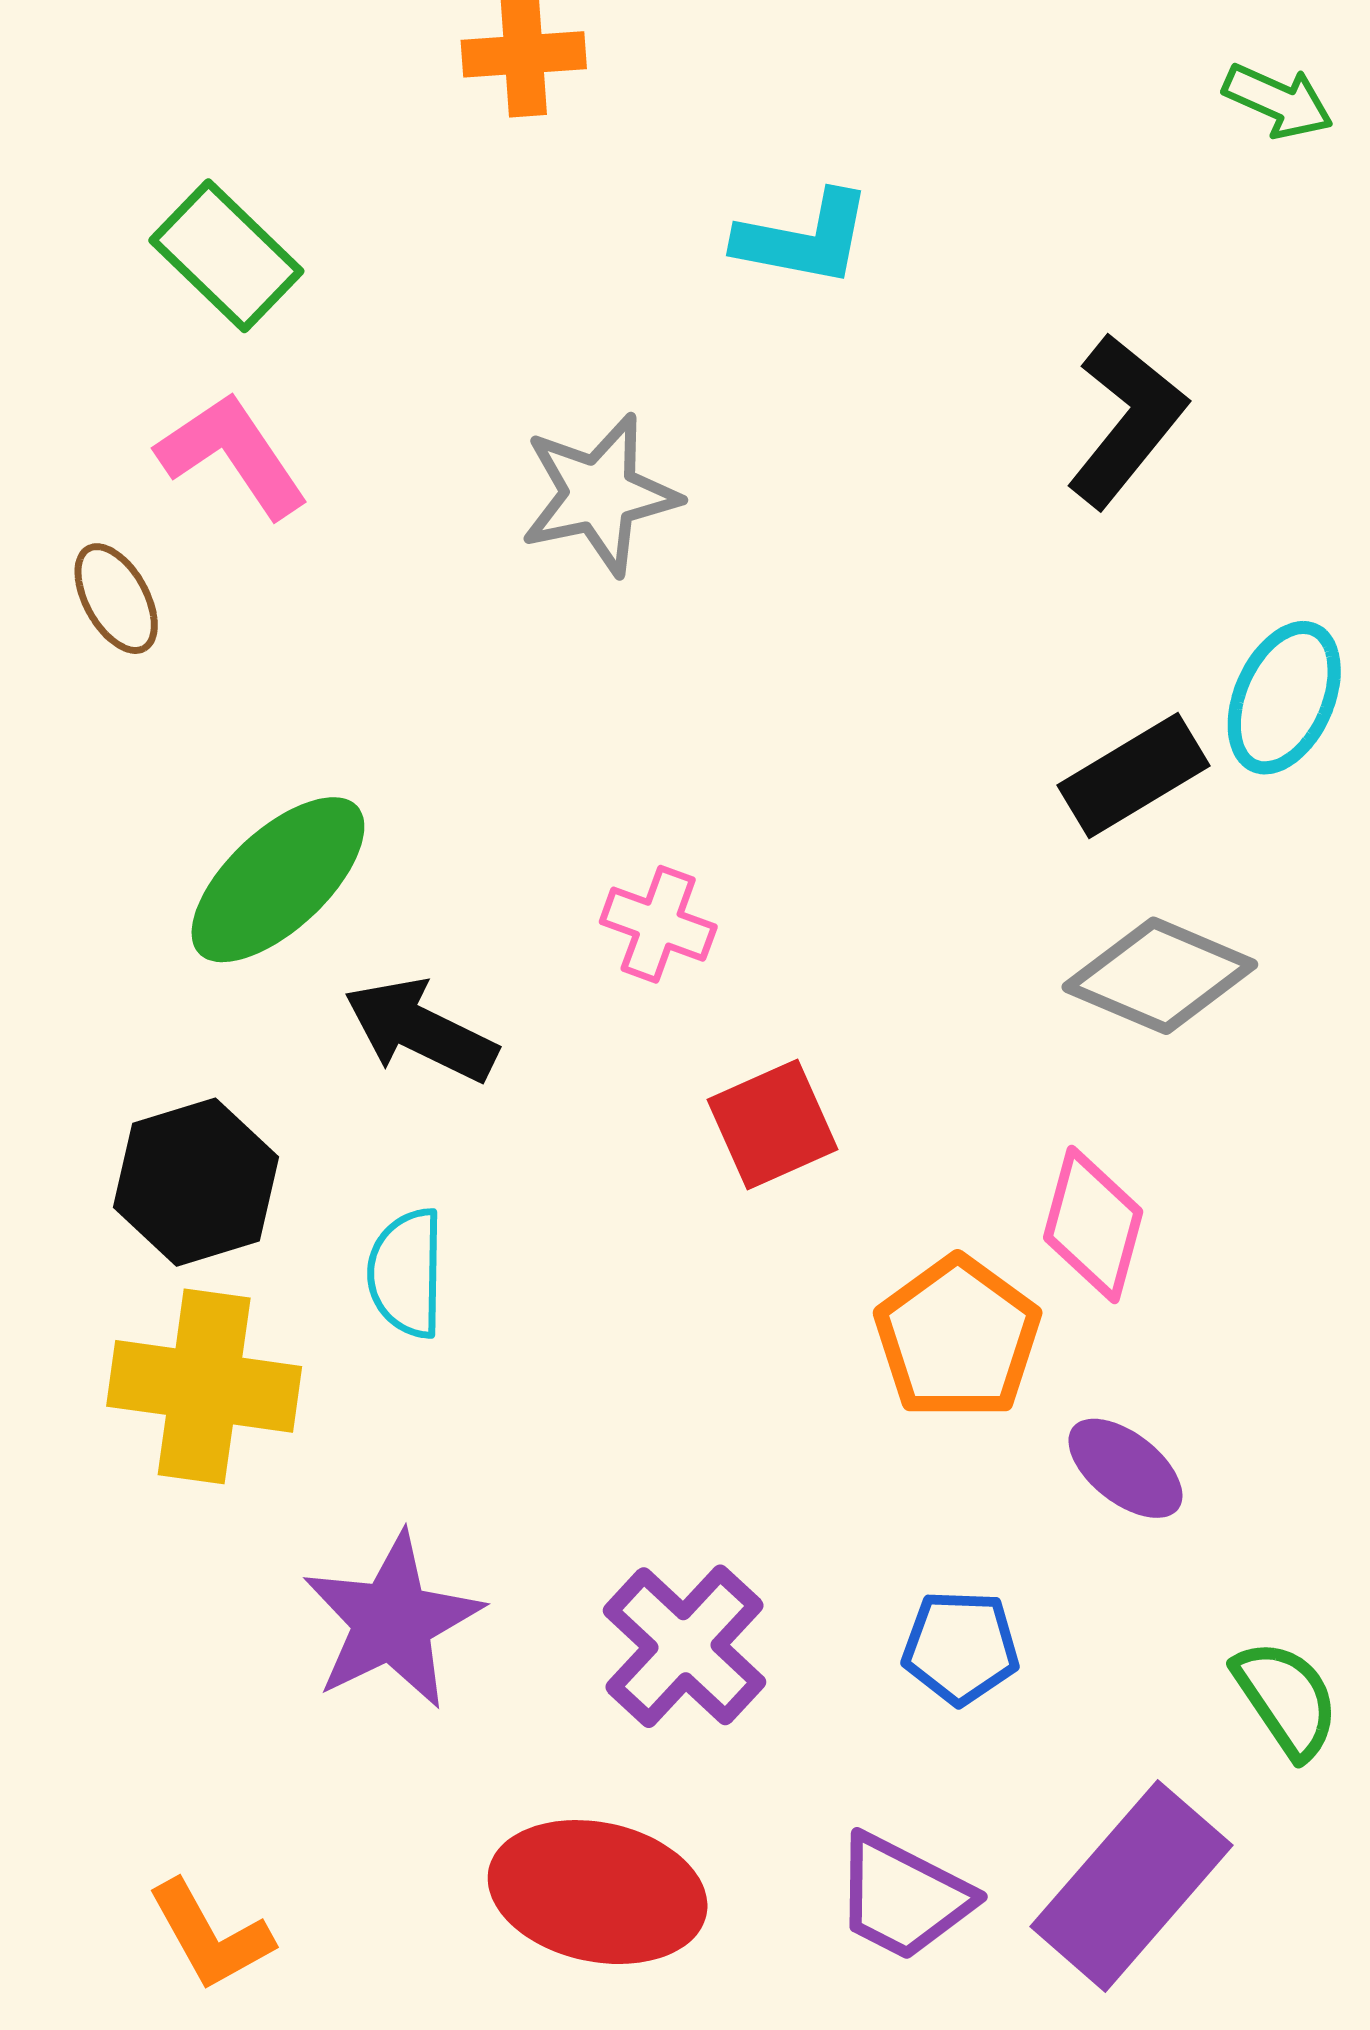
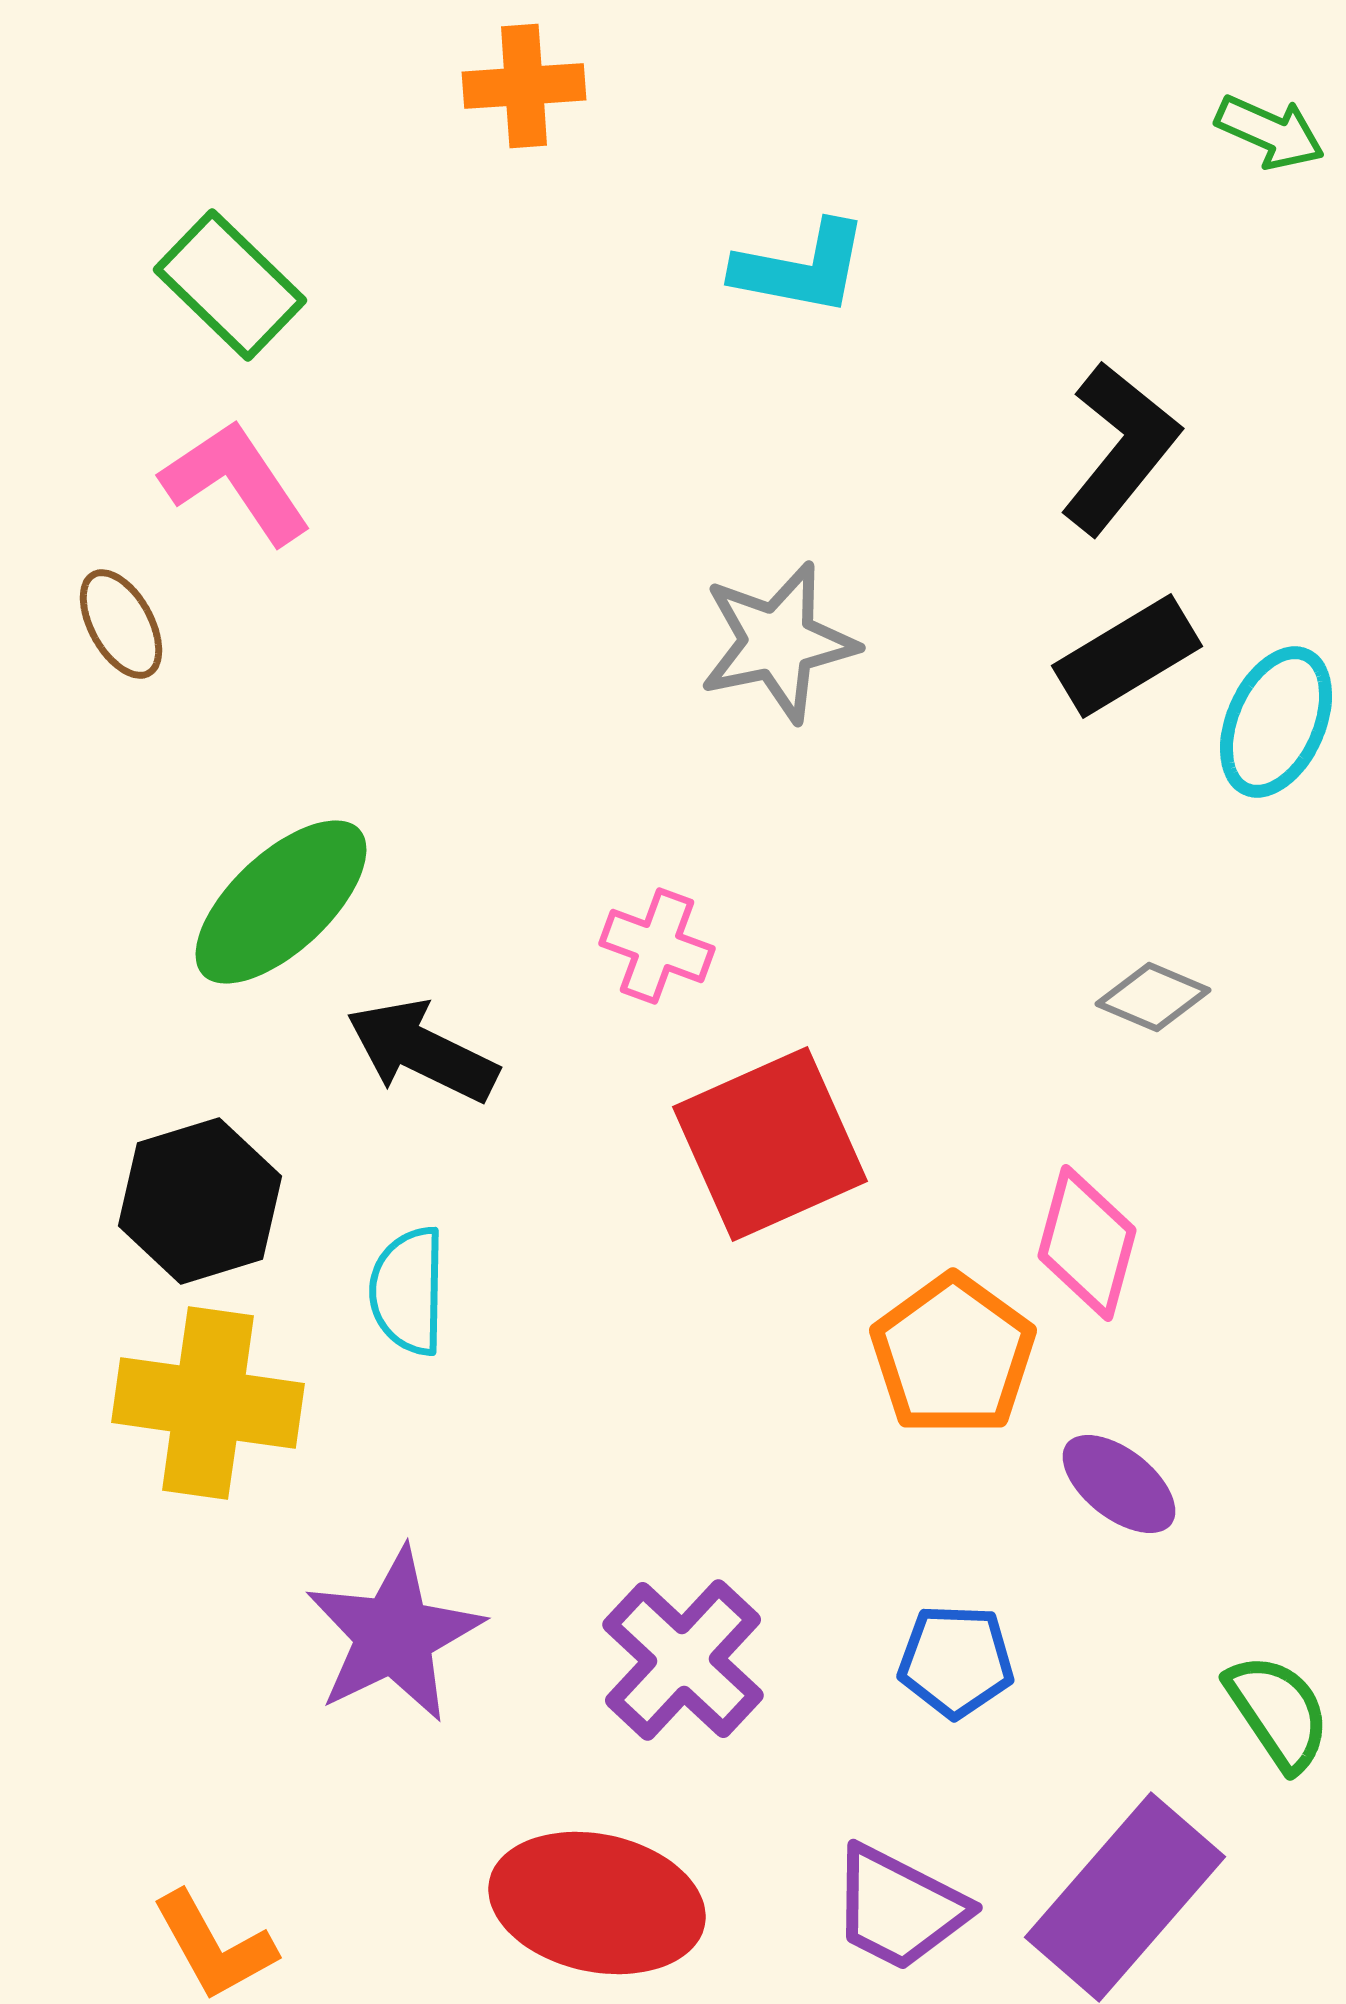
gray star: (600, 494) -> (778, 642), moved
black rectangle: (1134, 776) -> (1127, 656), moved
gray diamond: (1160, 976) -> (1153, 997), size x0.6
red square: (772, 1124) -> (770, 1144), size x1.5

